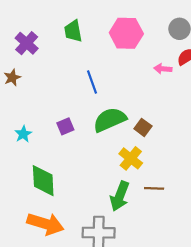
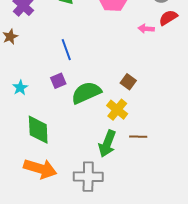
blue line: (92, 82) -> (66, 50), moved
green semicircle: (110, 120) -> (86, 93), moved

